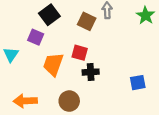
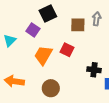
brown square: (87, 21) -> (78, 25), turned -35
black cross: (91, 72) -> (94, 70), moved

